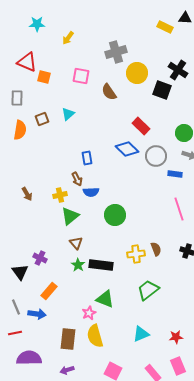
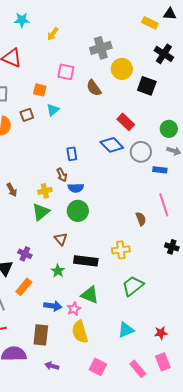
black cross: (178, 70) -> (164, 54), moved
orange square: (44, 77) -> (40, 90), moved
green circle: (115, 215) -> (78, 211), moved
green triangle: (70, 216) -> (41, 212), moved
brown semicircle: (156, 249) -> (141, 219), moved
green star: (78, 265) -> (58, 271), moved
orange rectangle: (49, 291) -> (24, 287), moved
blue arrow: (37, 314) -> (53, 306), moved
brown rectangle: (68, 339) -> (41, 335), moved
purple arrow: (67, 370) -> (52, 366), turned 32

